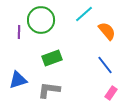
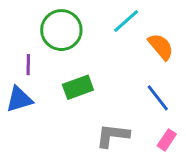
purple line: (19, 32) -> (28, 65), moved
blue triangle: (18, 80) -> (19, 99), moved
gray L-shape: (49, 90) -> (113, 135), moved

